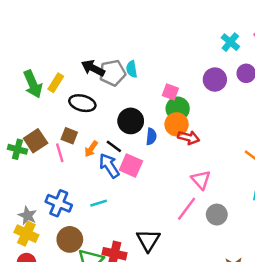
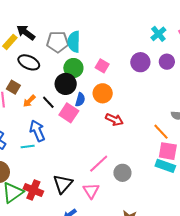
black arrow: (93, 68) -> (26, 32), moved
cyan semicircle: (132, 69) -> (74, 42), size x1.5
green circle: (178, 109) -> (73, 68), moved
red arrow: (189, 138) -> (114, 120), moved
blue arrow: (109, 166) -> (37, 131), moved
pink square: (131, 166) -> (69, 113), moved
pink triangle: (201, 180) -> (91, 191), moved

